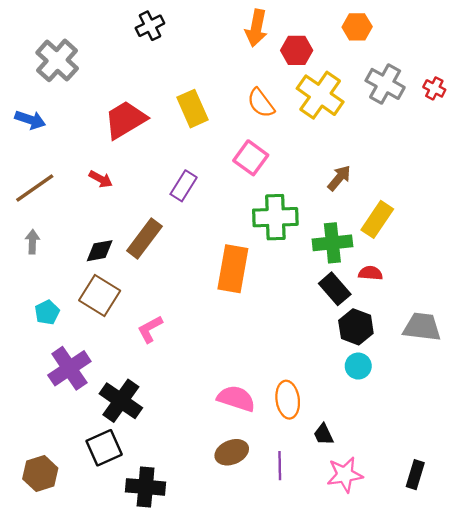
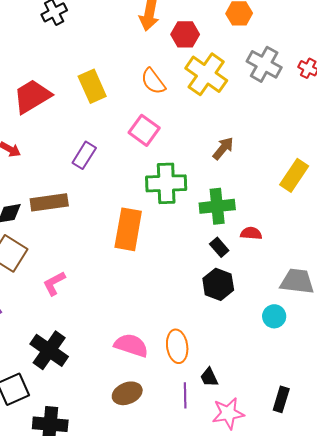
yellow rectangle: (377, 219) -> (294, 175), moved
brown rectangle: (144, 238) -> (49, 202), turned 45
black rectangle: (335, 289) -> (219, 247), size x0.7
black hexagon: (356, 327) -> (218, 284), moved
cyan circle: (358, 366) -> (274, 316), moved
black cross: (121, 401) -> (49, 350), moved
purple line: (280, 466) -> (185, 395), moved
black rectangle: (415, 475) -> (281, 399), moved

